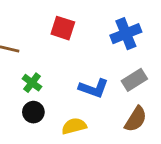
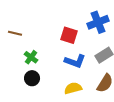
red square: (63, 28) -> (69, 35), moved
yellow semicircle: (74, 126) -> (73, 88), moved

